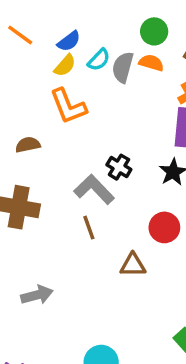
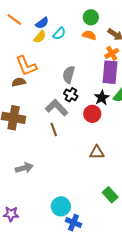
gray semicircle: (123, 67) -> (69, 75), moved
orange L-shape: (68, 106) -> (26, 66), moved
red circle: (164, 227) -> (92, 114), moved
brown triangle: (133, 265) -> (97, 152), moved

